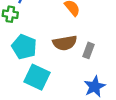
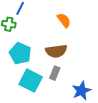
gray rectangle: (89, 50) -> (55, 73), moved

